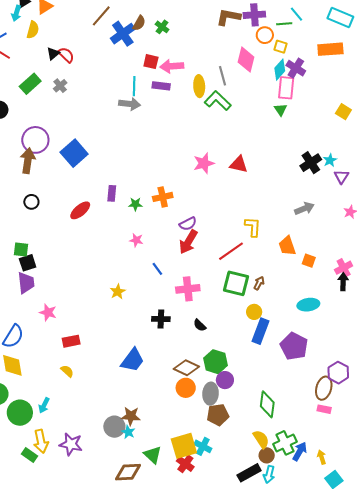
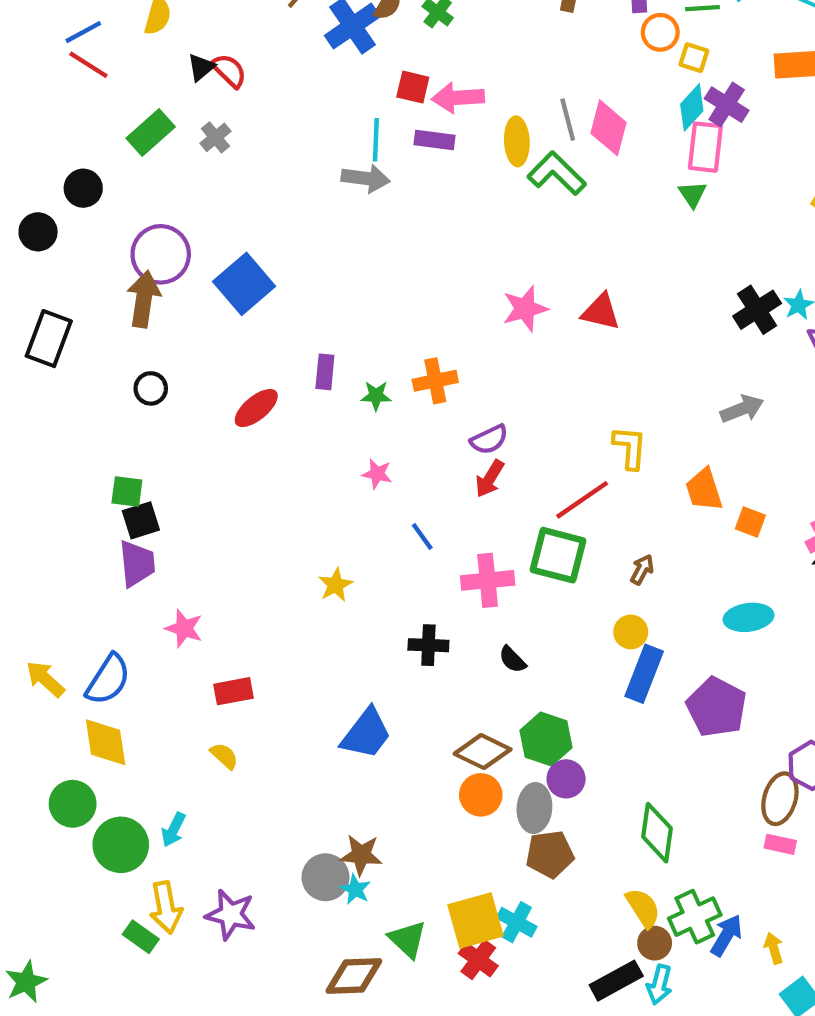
pink diamond: (246, 60) -> (609, 128), moved
red arrow: (188, 242) -> (490, 479), size x0.7
green square: (236, 283) -> (558, 555), moved

